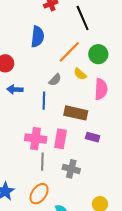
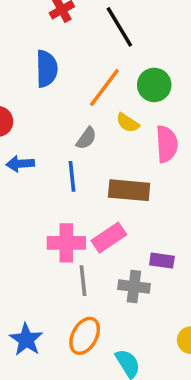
purple rectangle: (93, 137) -> (162, 261), moved
pink rectangle: (61, 139) -> (109, 238), turned 54

